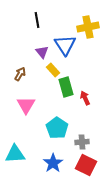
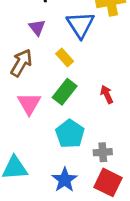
purple triangle: (42, 52) -> (37, 27), moved
brown arrow: (20, 74) -> (21, 63), size x1.5
green rectangle: (66, 87) -> (65, 92), moved, turned 54

